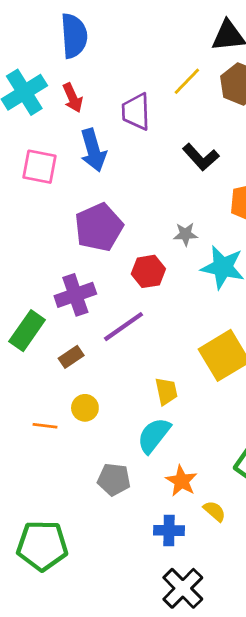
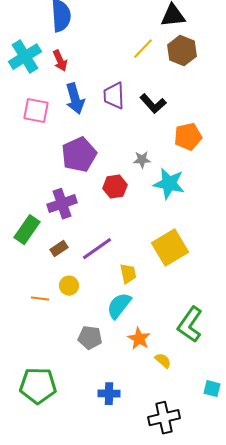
purple trapezoid: (136, 112) -> (114, 96), moved
purple line: (124, 327) -> (97, 249), moved
blue cross: (169, 530) -> (109, 394), moved
black cross: (183, 588) -> (164, 418), moved, turned 32

